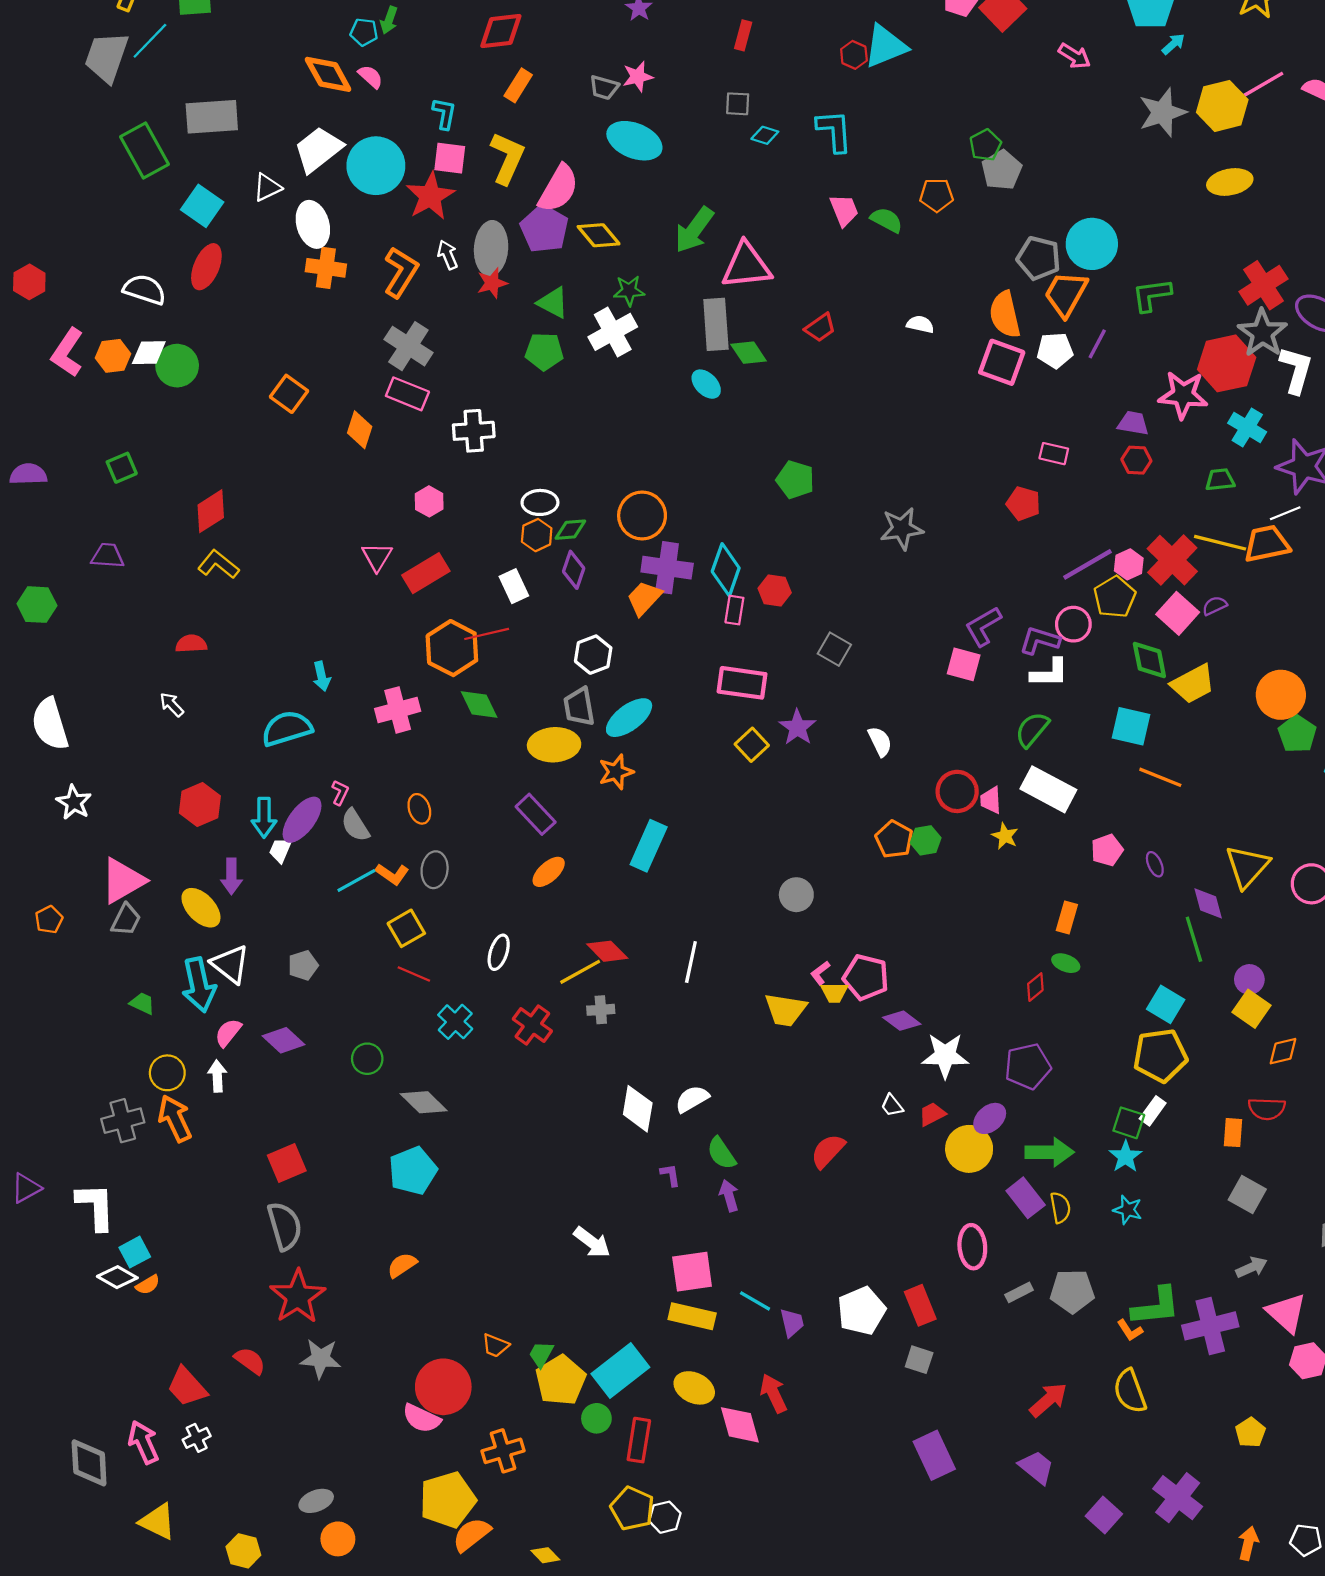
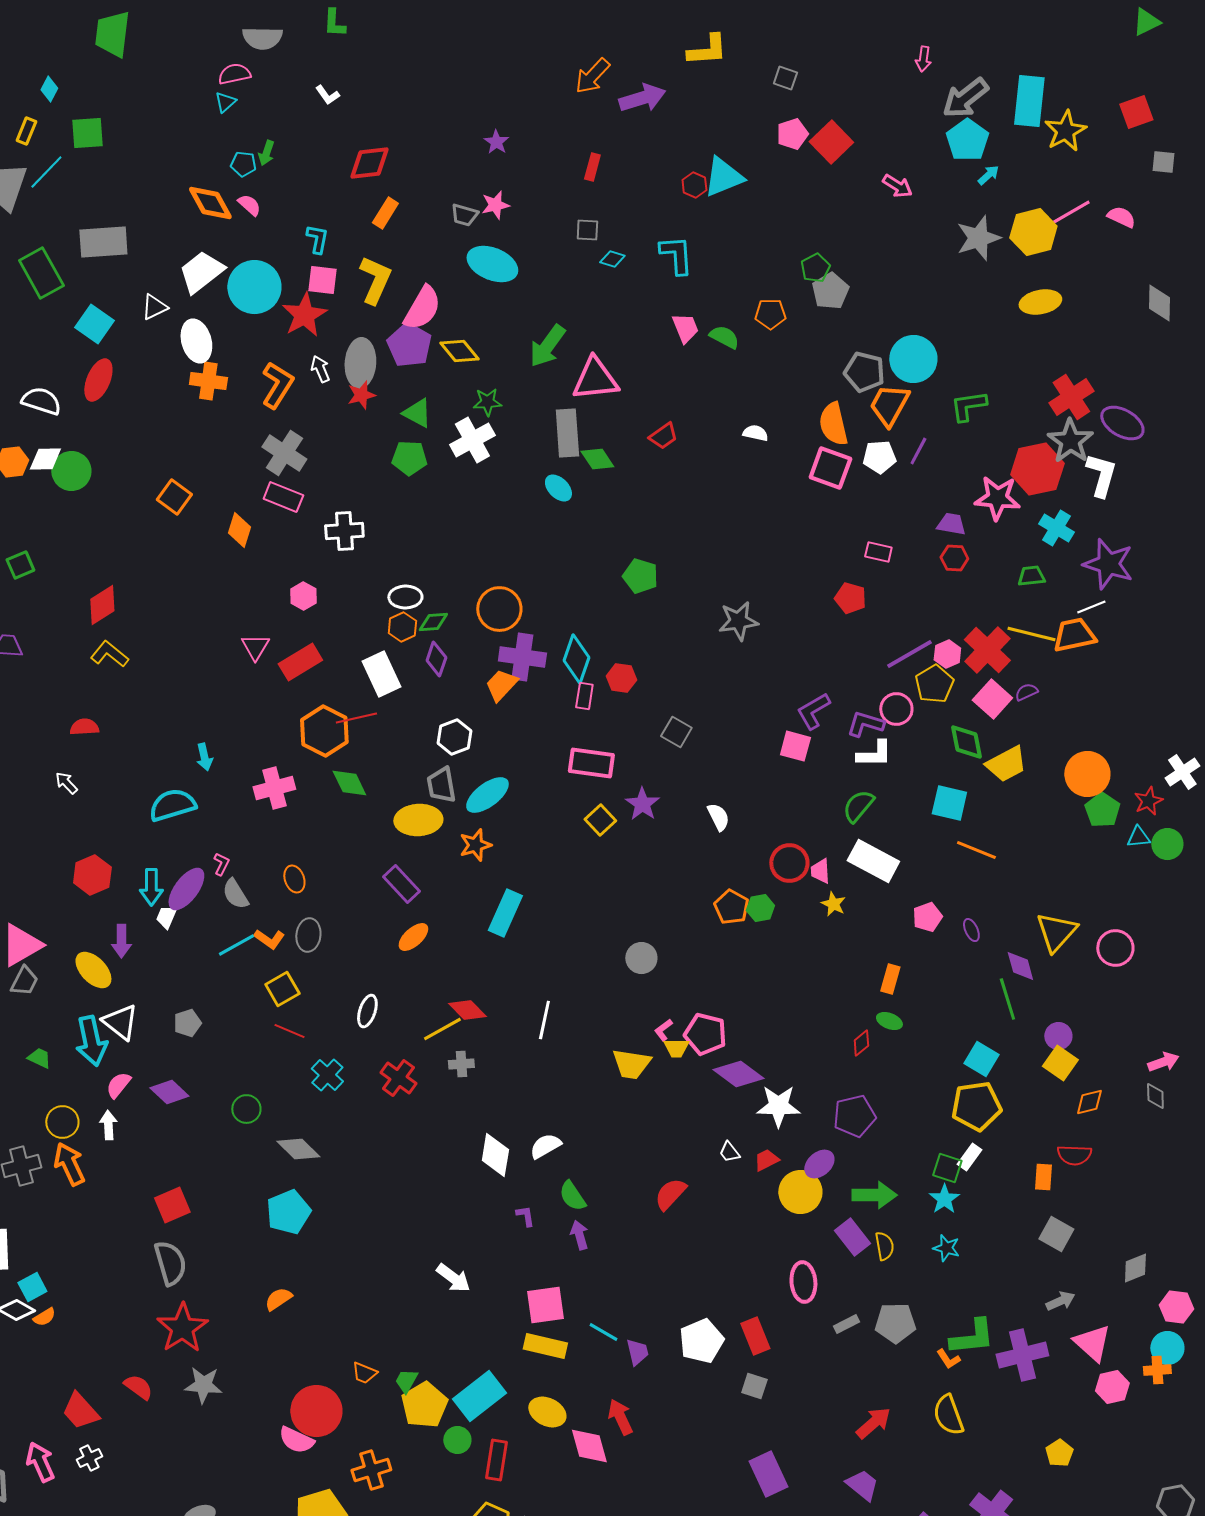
white rectangle: (514, 586) -> (381, 674), size x1.4
purple diamond: (902, 1021) -> (738, 1074), size x1.4

